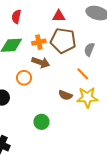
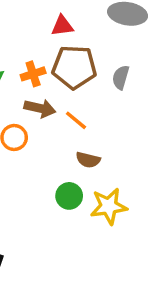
orange line: (83, 74) -> (76, 120), moved
yellow star: (87, 97) -> (109, 206), moved
green circle: (41, 122) -> (69, 196), moved

